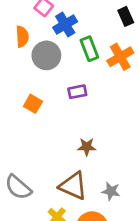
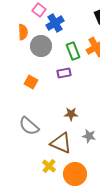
green rectangle: (89, 49) -> (73, 51), moved
gray semicircle: (18, 187) -> (29, 126), moved
gray star: (111, 191) -> (89, 136), moved

